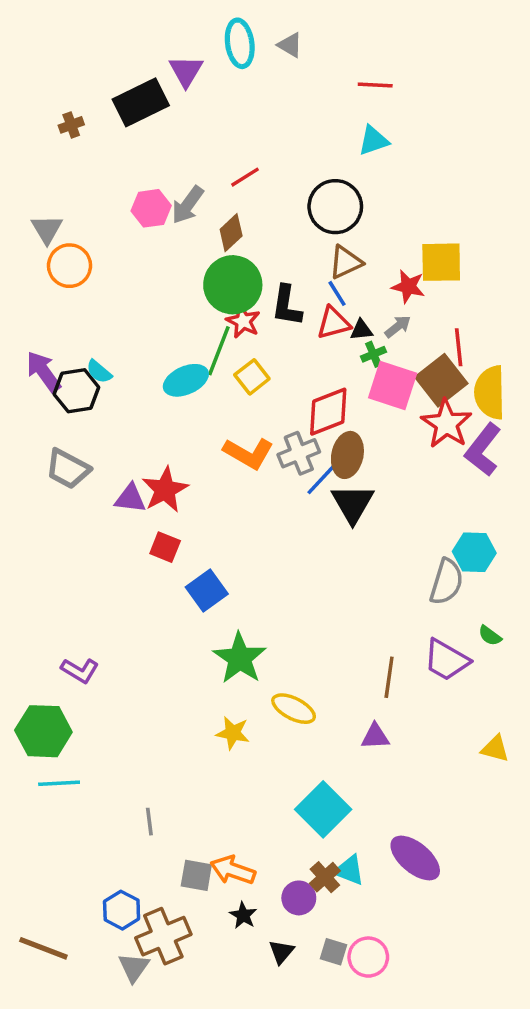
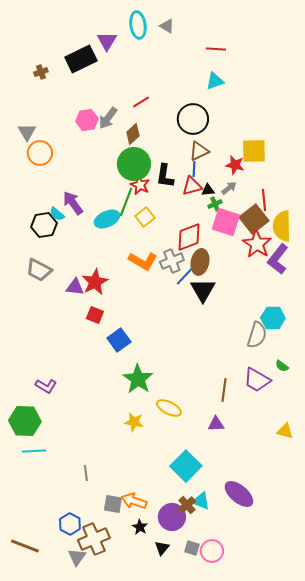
blue line: (337, 293) -> (194, 169), turned 35
purple arrow: (43, 372) -> (73, 203), moved
purple circle: (299, 898) -> (172, 517), size x1.4

